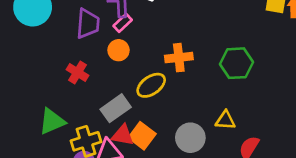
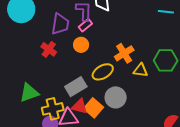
orange cross: (179, 58) -> (124, 53), turned -30
red cross: (77, 73) -> (49, 49), moved
yellow triangle: (225, 120) -> (141, 70), moved
gray circle: (190, 138) -> (116, 97), moved

